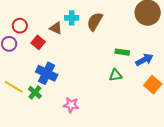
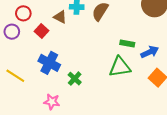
green triangle: (116, 75) -> (120, 67), size x1.6
green cross: (35, 92) -> (75, 79), moved
pink star: (71, 105) -> (52, 102), moved

